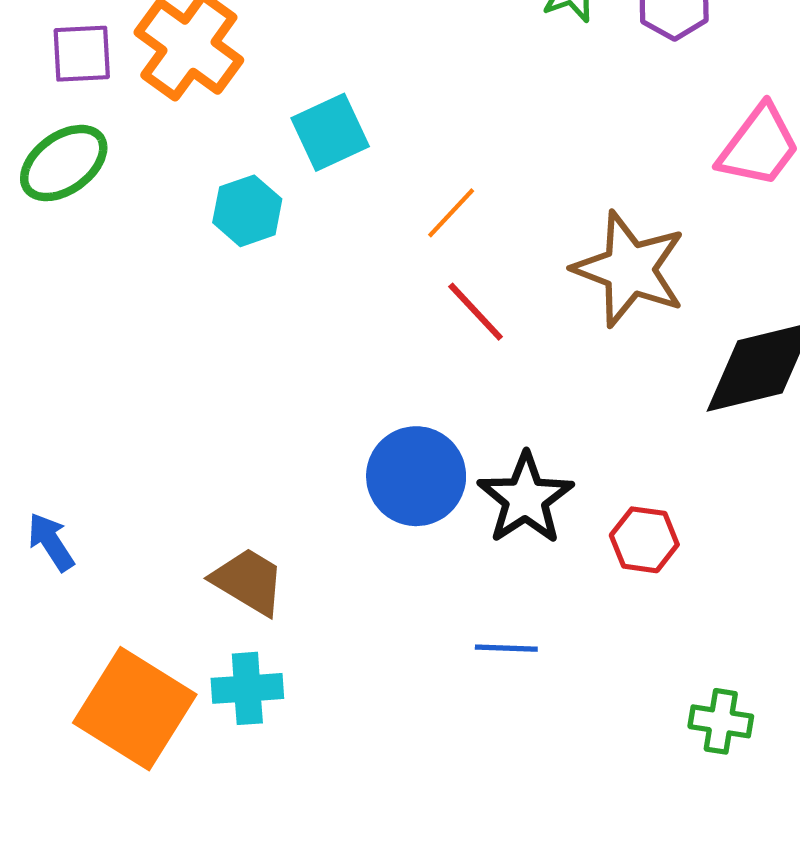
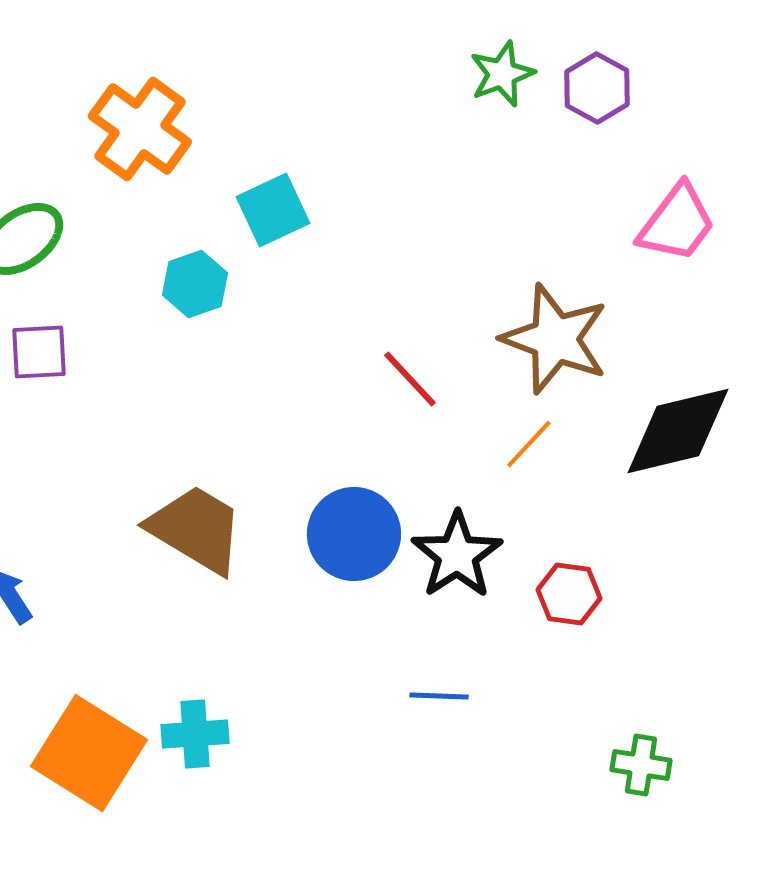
purple square: (82, 54) -> (39, 352), moved
orange line: (451, 213) -> (529, 444), moved
brown trapezoid: (248, 581) -> (196, 529), moved, size x1.4

